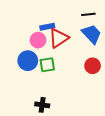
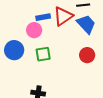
red triangle: (59, 38) -> (63, 16), moved
blue circle: (28, 61) -> (14, 50), moved

